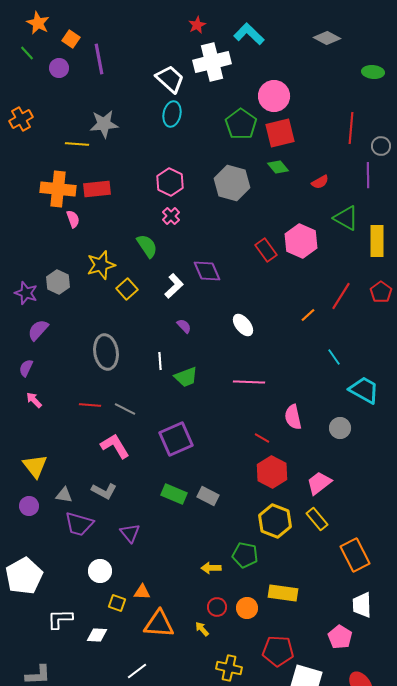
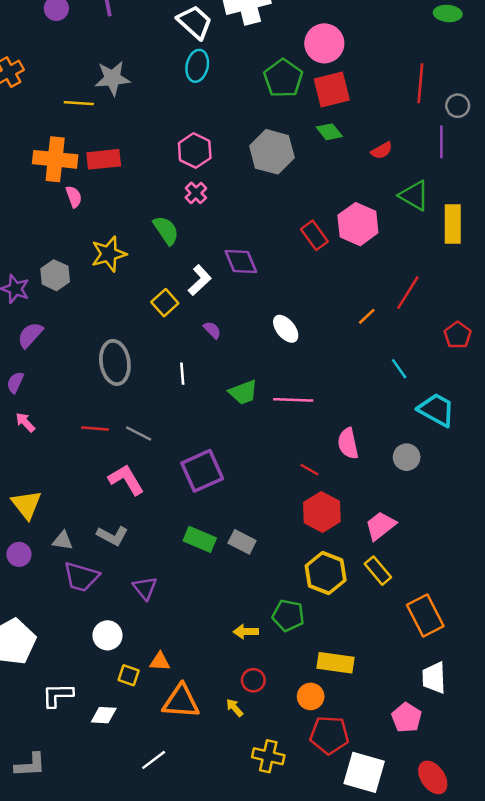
yellow square: (127, 289) -> (165, 303), moved
red pentagon: (381, 292) -> (458, 335), moved
green trapezoid: (186, 377) -> (243, 392), moved
orange circle: (247, 608) -> (311, 696), moved

